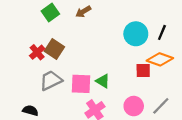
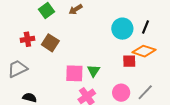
red cross: (37, 52) -> (27, 39), moved, turned 32
gray trapezoid: (51, 80) -> (17, 69), moved
green triangle: (103, 81) -> (94, 71), turned 32

